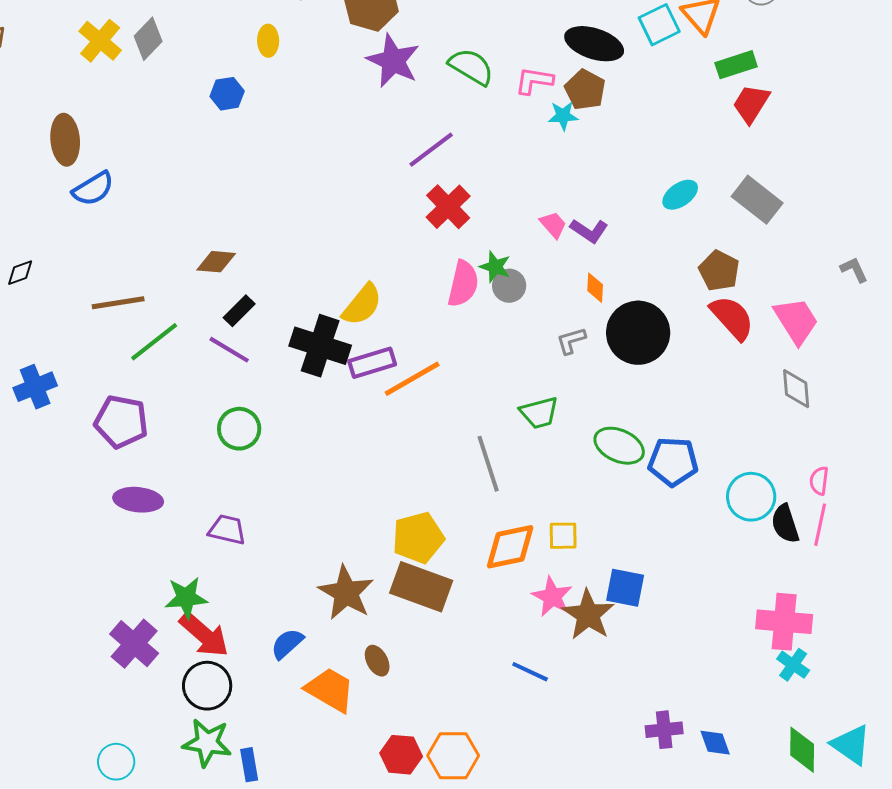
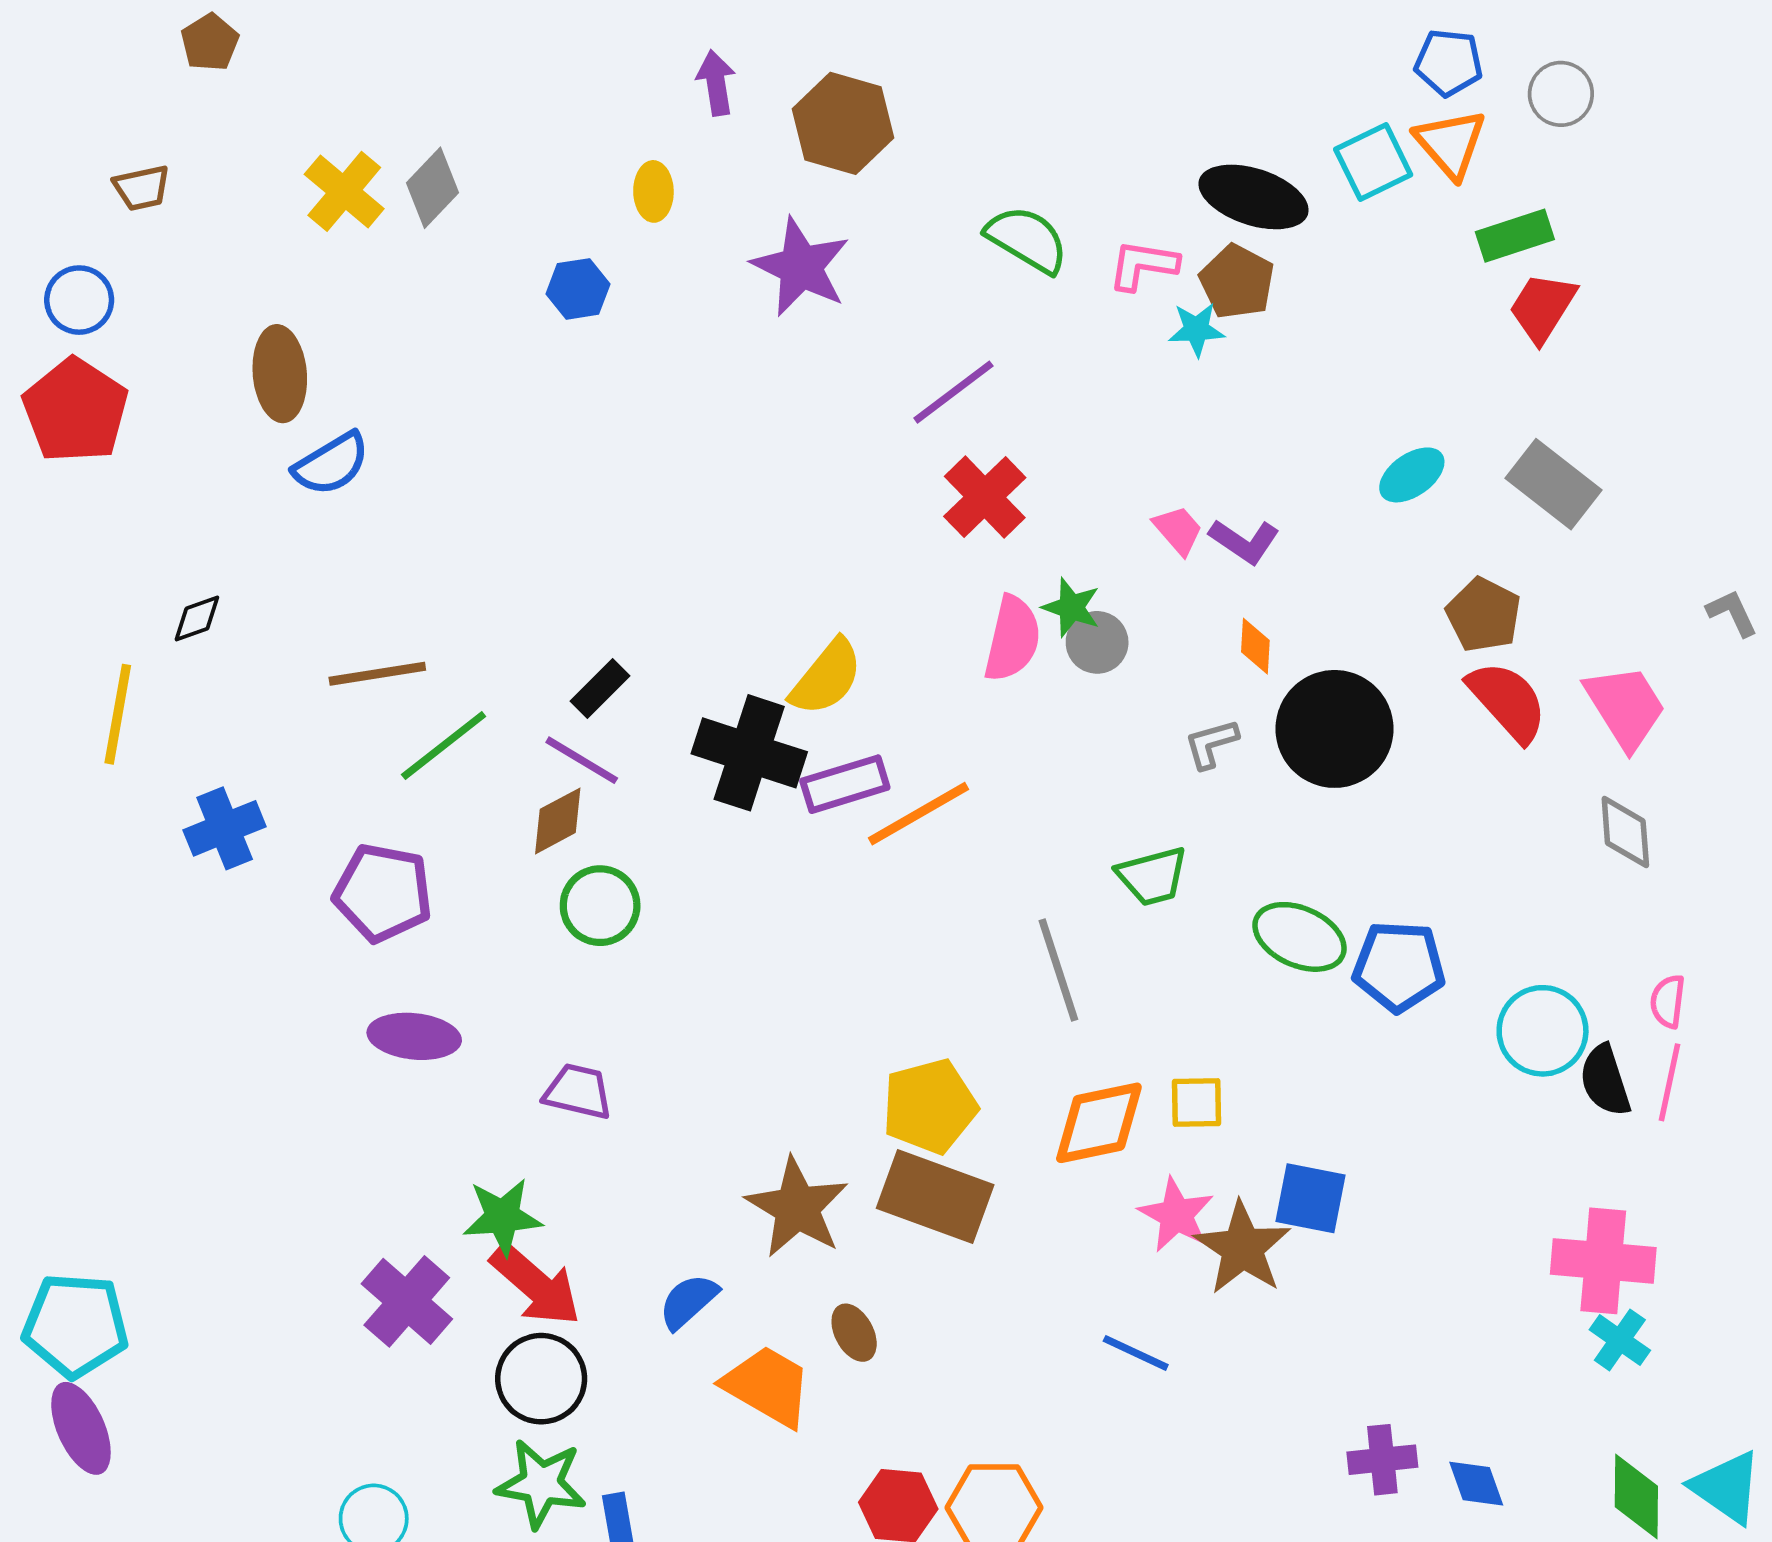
purple star: (393, 61) -> (801, 267), moved
brown diamond: (216, 262) -> (558, 821), moved, turned -33

